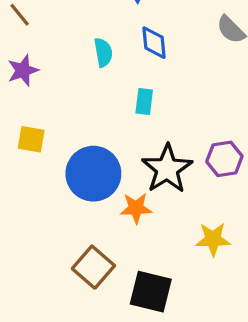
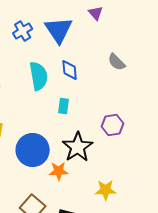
cyan semicircle: (103, 52) -> (39, 76), size x1.6
purple hexagon: (224, 159) -> (113, 125), moved

